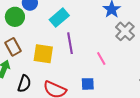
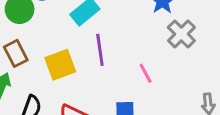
yellow square: (43, 54) -> (60, 65), turned -30

